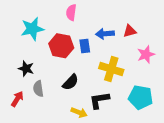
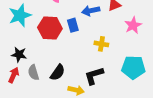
yellow cross: (111, 69) -> (101, 44), size x0.6
black semicircle: (70, 82) -> (58, 73), moved
red arrow: (17, 99) -> (14, 75), moved

